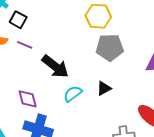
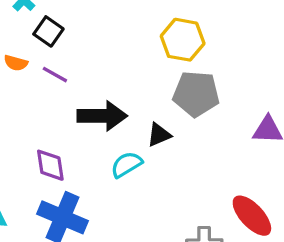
black arrow: (55, 66) -> (102, 116), turned -44
black triangle: (104, 88) -> (159, 135), moved

